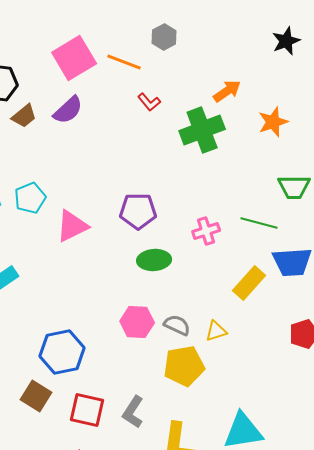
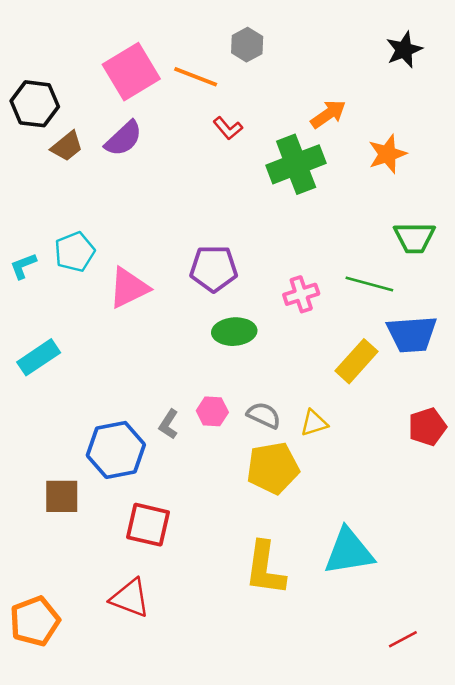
pink hexagon: (137, 322) -> (212, 411), size x0.7
brown square: (36, 396) -> (62, 496), moved, turned -32
gray L-shape: (133, 412) -> (169, 424), moved, size x0.7

